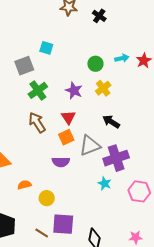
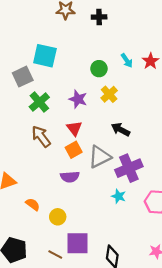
black cross: (99, 16) -> (99, 17), turned -32
cyan square: (46, 48) -> (45, 56), size x1.6
cyan arrow: (122, 58) -> (127, 61), turned 72
orange semicircle: (24, 185) -> (33, 204), turned 56

